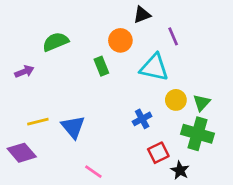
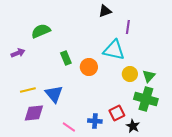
purple line: (173, 36) -> (128, 27), turned 32
orange circle: (120, 40) -> (89, 67), moved
green rectangle: (101, 66) -> (66, 58), moved
blue cross: (142, 119) -> (95, 121), moved, turned 32
purple diamond: (22, 153) -> (34, 113), moved, turned -55

